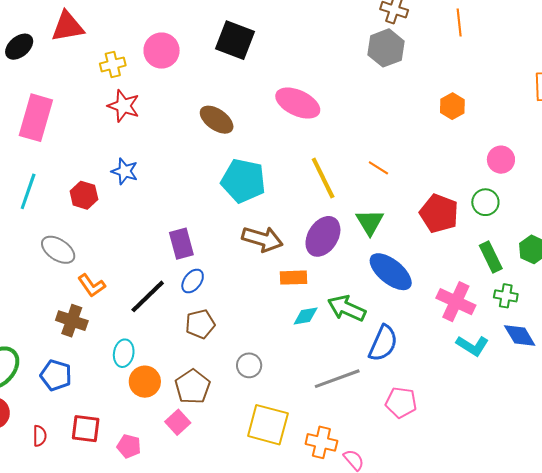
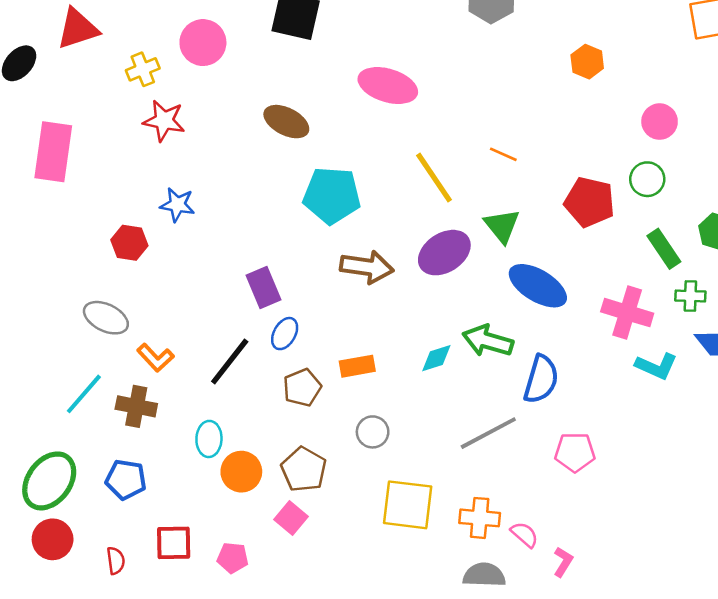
cyan line: (28, 191) -> (84, 394), moved, turned 30
purple ellipse: (323, 236) -> (444, 253), turned 33
orange rectangle: (294, 278) -> (357, 366), moved

